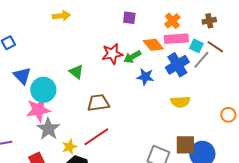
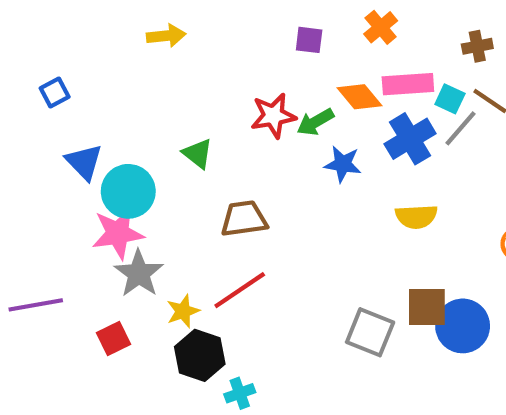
orange cross: (172, 21) -> (381, 27), moved

